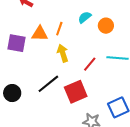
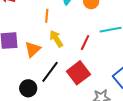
orange triangle: (40, 34) -> (33, 49), moved, turned -30
black circle: (12, 93) -> (28, 88), moved

